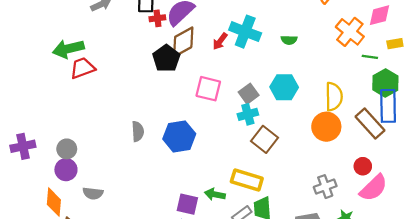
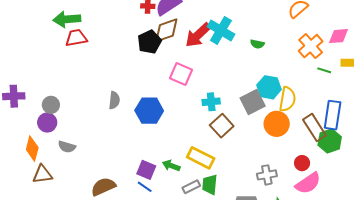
red arrow: (220, 41) -> (198, 35), size x1.8
green hexagon: (385, 83) -> (330, 141), moved
cyan hexagon: (284, 87) -> (269, 87), moved
gray square: (249, 94) -> (253, 102), moved, size x1.4

